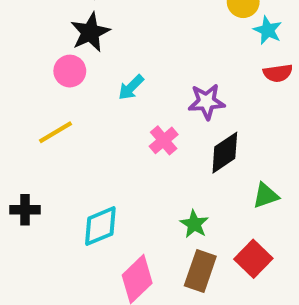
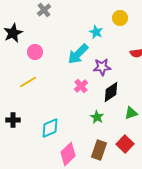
cyan star: (268, 30) -> (96, 32), moved
black star: (90, 32) -> (13, 33), moved
cyan arrow: (131, 87) -> (78, 54), moved, size x1.6
green star: (194, 224) -> (97, 117), moved

